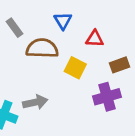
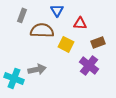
gray rectangle: (15, 28) -> (22, 15), turned 56
purple cross: (107, 97) -> (89, 65), turned -36

